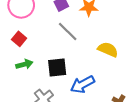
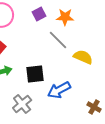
gray line: (68, 32) -> (58, 40), moved

